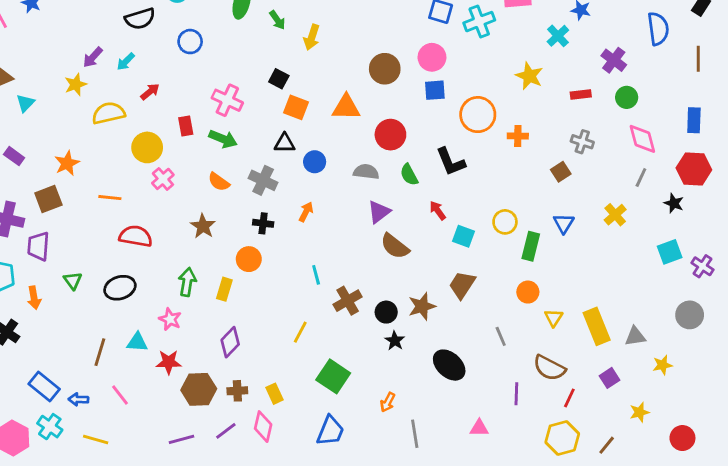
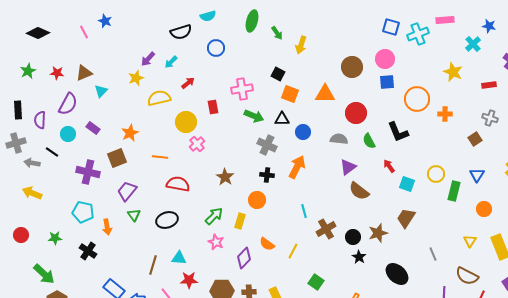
pink cross: (227, 100) -> (242, 89), turned -35
green arrow: (223, 139) -> (254, 116), moved
orange semicircle: (219, 182) -> (267, 244), moved
orange arrow: (306, 212) -> (297, 167), size x1.6
purple trapezoid: (38, 246) -> (127, 191), moved, turned 35
green arrow: (187, 282) -> (214, 216), turned 36
orange circle: (528, 292) -> (484, 209), moved
pink star: (170, 319) -> (216, 242), moved
red star: (169, 362) -> (189, 280), moved
green square: (333, 376) -> (316, 282), size x0.7

